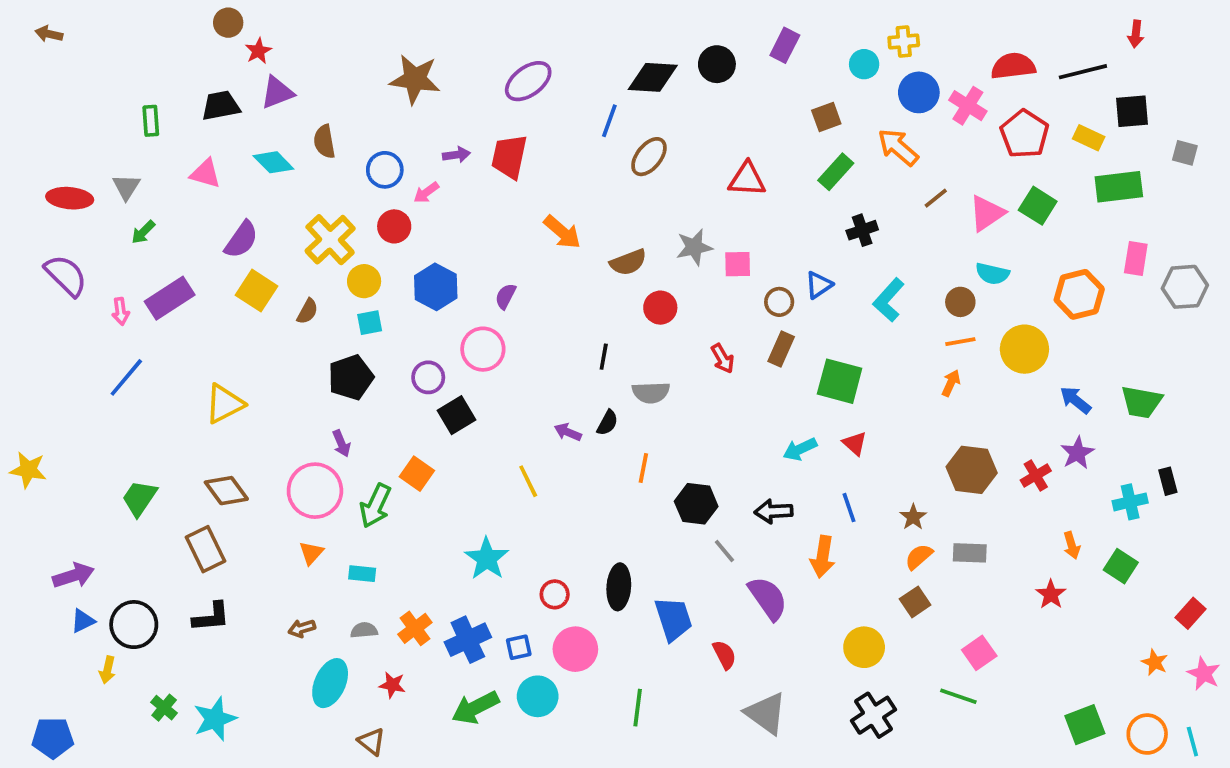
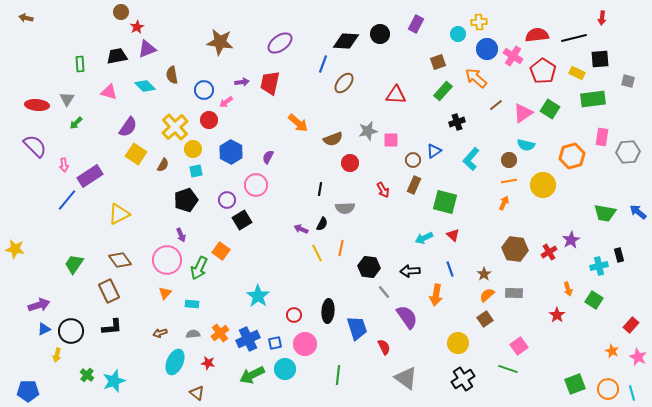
purple rectangle: (170, 298) -> (90, 176), moved
blue arrow: (1075, 400) -> (638, 212), moved
yellow line: (528, 481) -> (317, 253), moved

